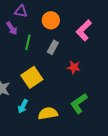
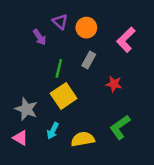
purple triangle: (21, 11) -> (60, 22), moved, turned 32
green line: (28, 42) -> (59, 68), moved

